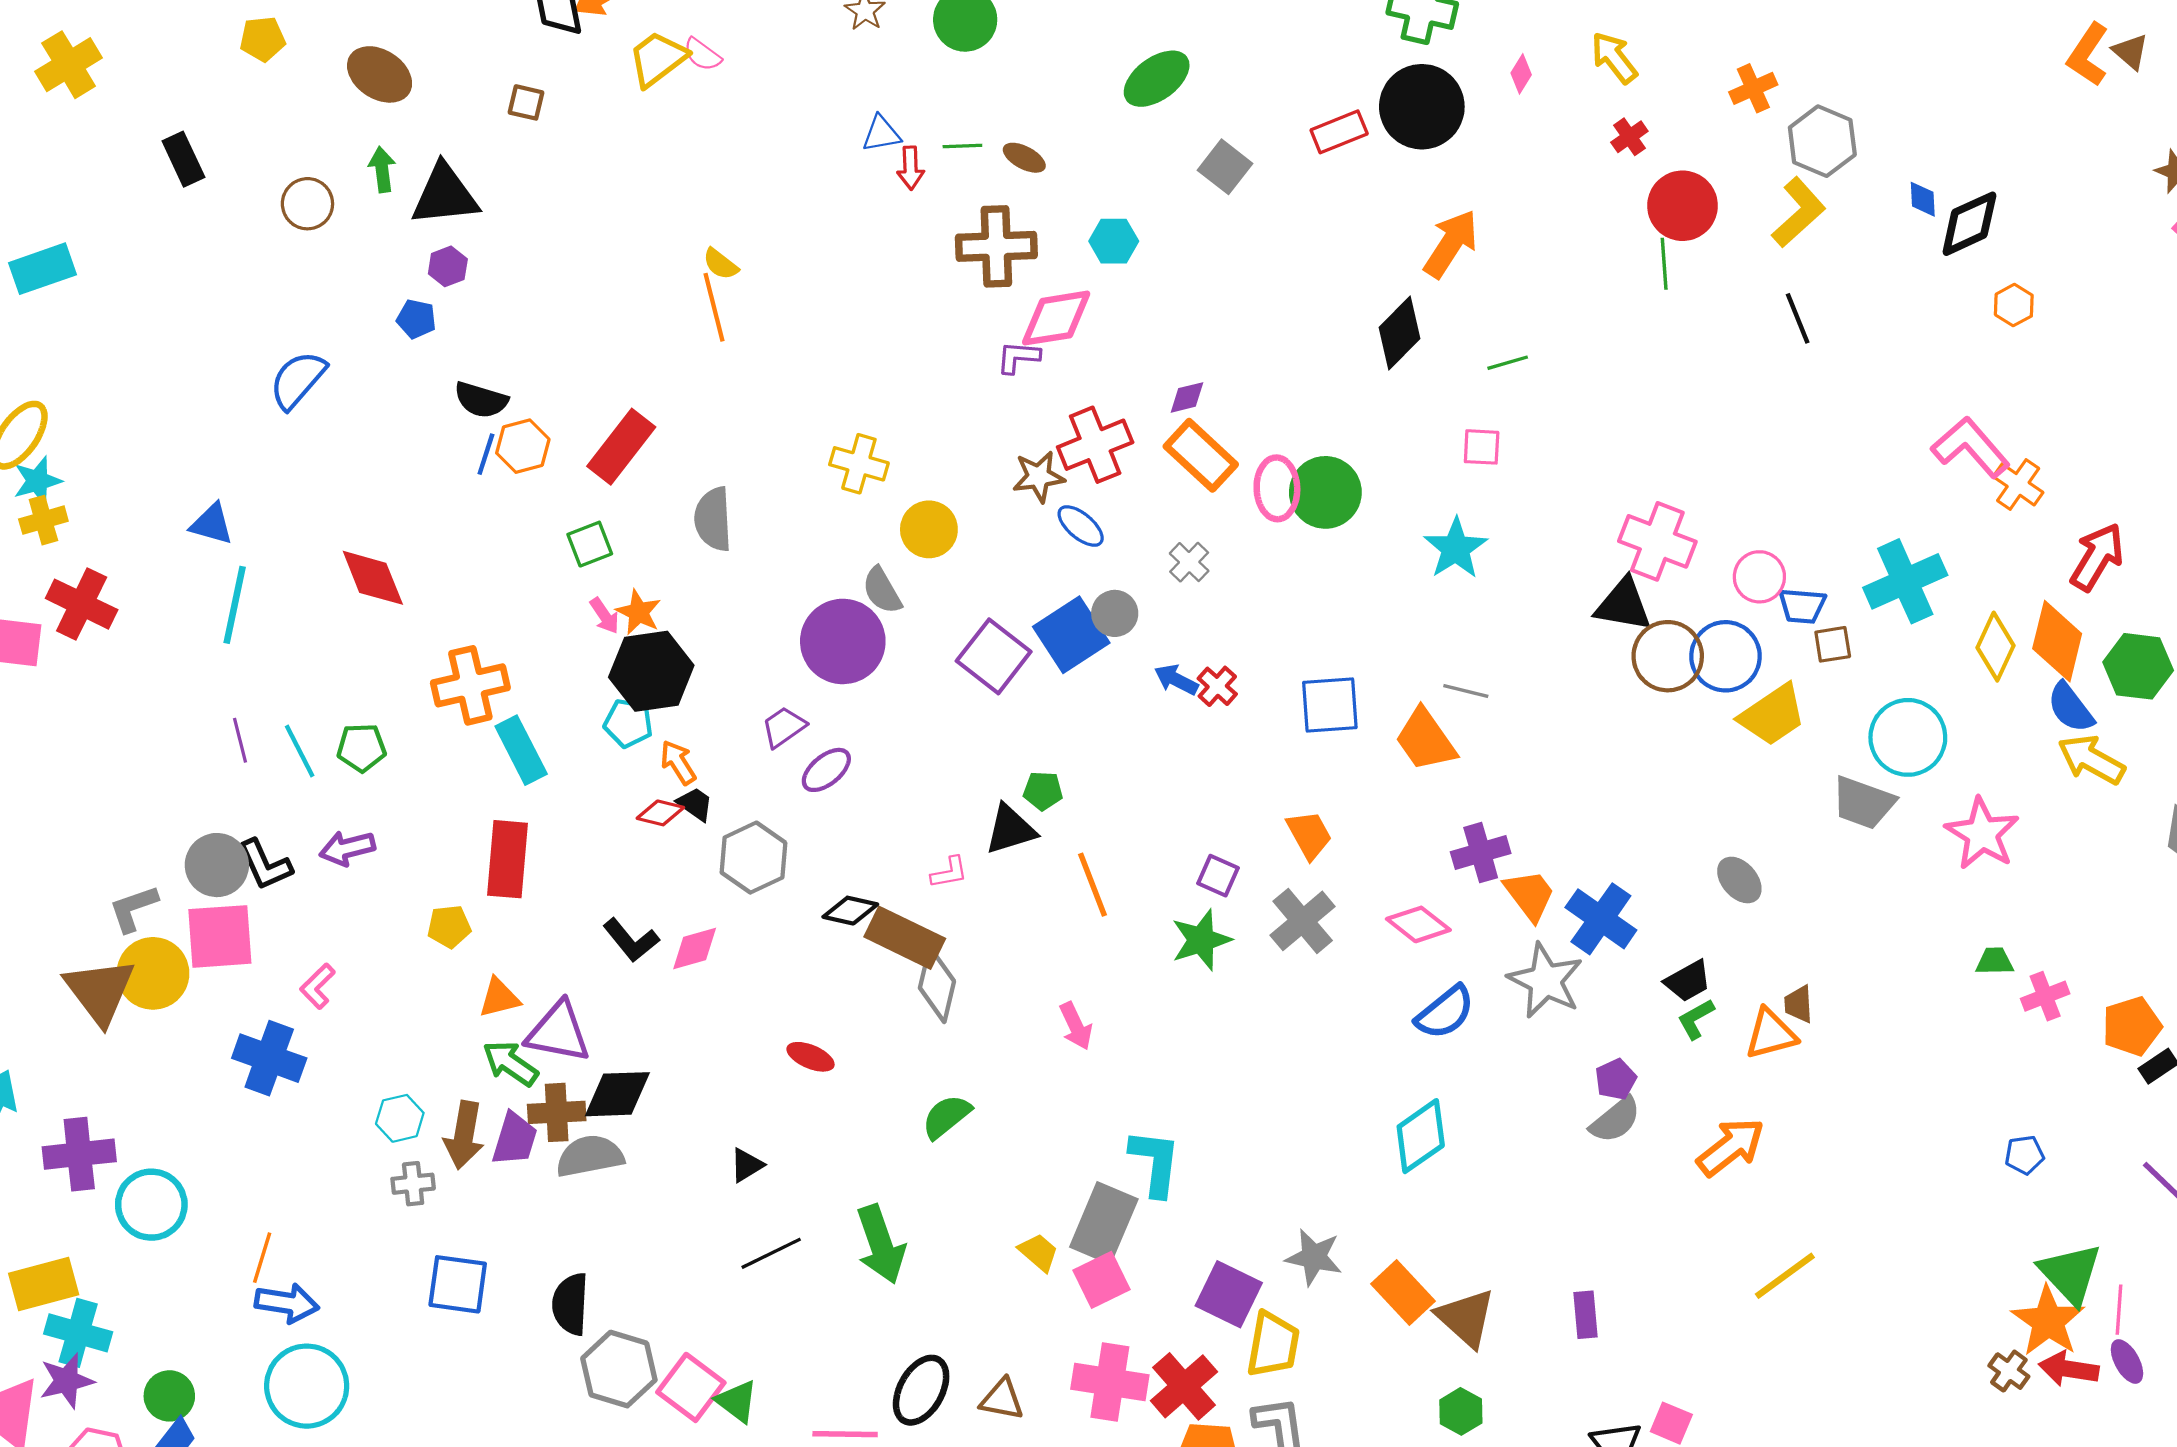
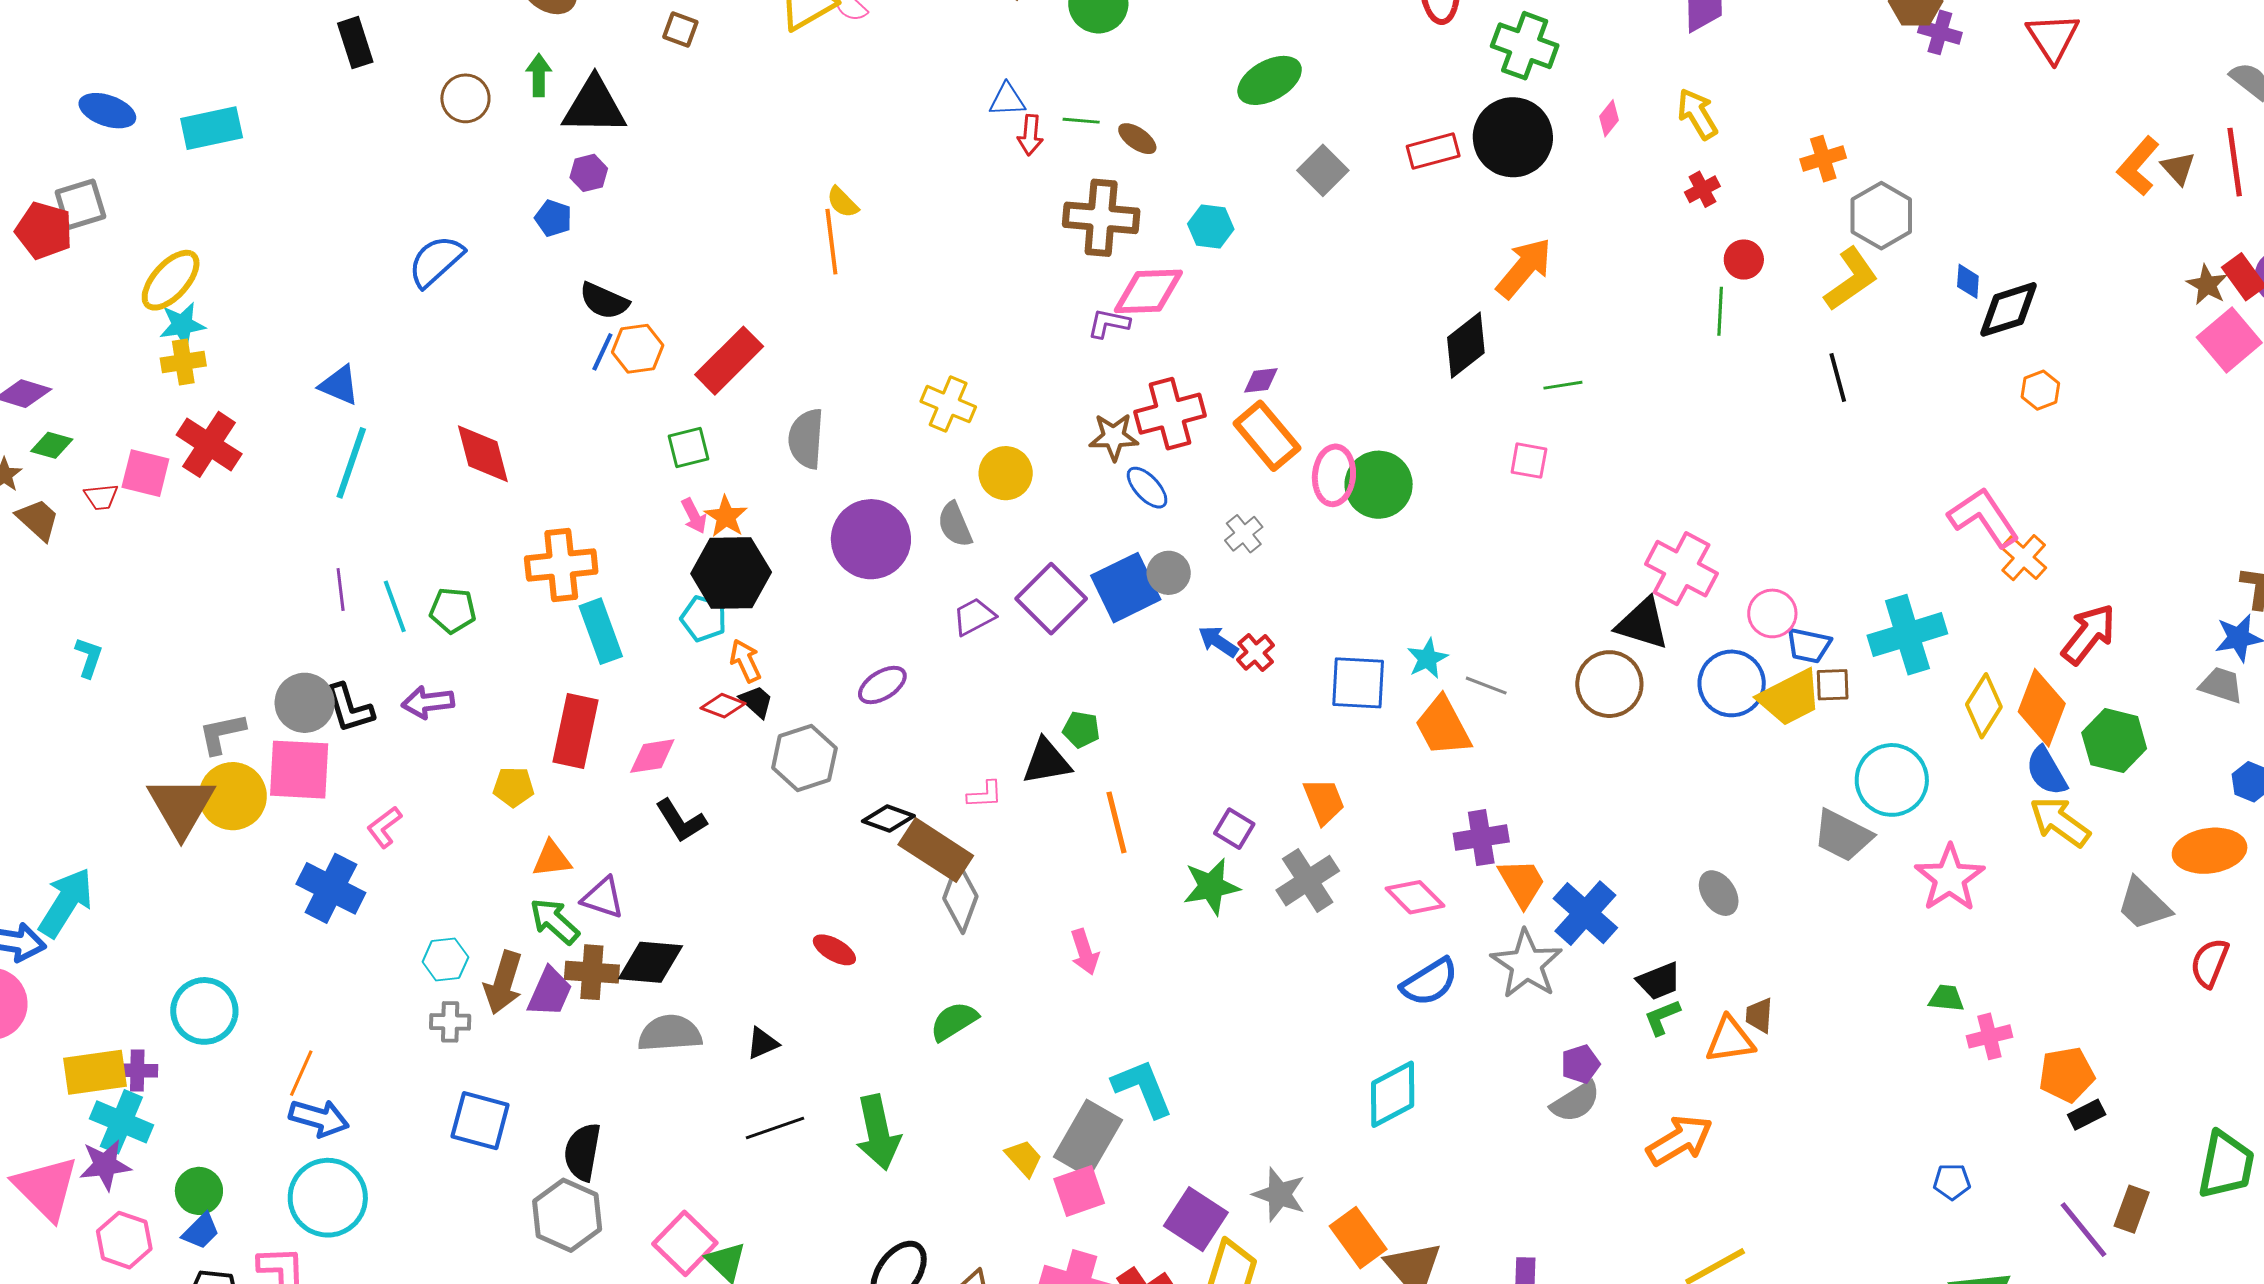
red circle: (1682, 206) -> (1744, 260), size x0.6
cyan star: (1456, 548) -> (1427, 658), moved, size x0.7
purple circle: (843, 641) -> (871, 539), moved
brown circle: (1668, 656) -> (1609, 684), moved
yellow trapezoid: (1773, 715) -> (1790, 698), moved
purple trapezoid: (784, 727) -> (974, 617), moved
pink diamond: (695, 948) -> (652, 756), moved
purple triangle: (558, 1032) -> (603, 898), size x0.7
purple cross: (79, 1154) -> (137, 1071), moved, size x0.6
gray semicircle: (590, 1156) -> (670, 1033), moved
cyan L-shape: (1155, 1163) -> (1143, 1088), turned -36
gray hexagon: (619, 1369) -> (567, 1215), moved

